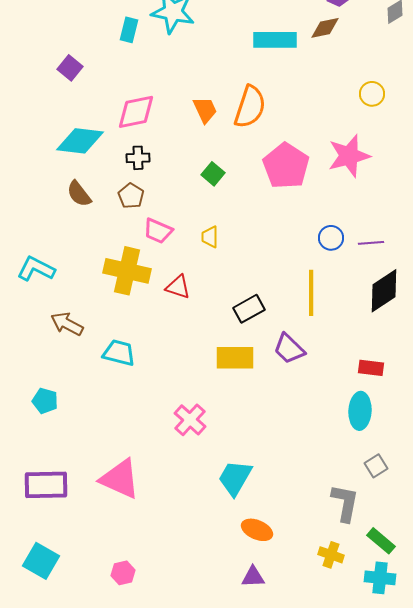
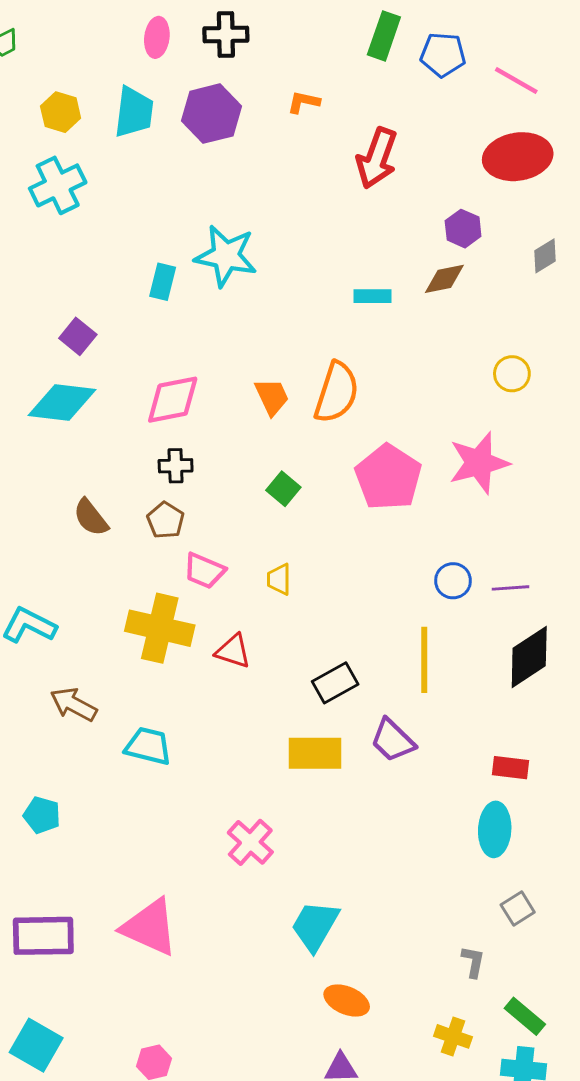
cyan rectangle: (275, 40) -> (372, 296), size x0.6
cyan diamond: (80, 141) -> (62, 402), moved
gray L-shape: (345, 503) -> (473, 962), size x0.6

